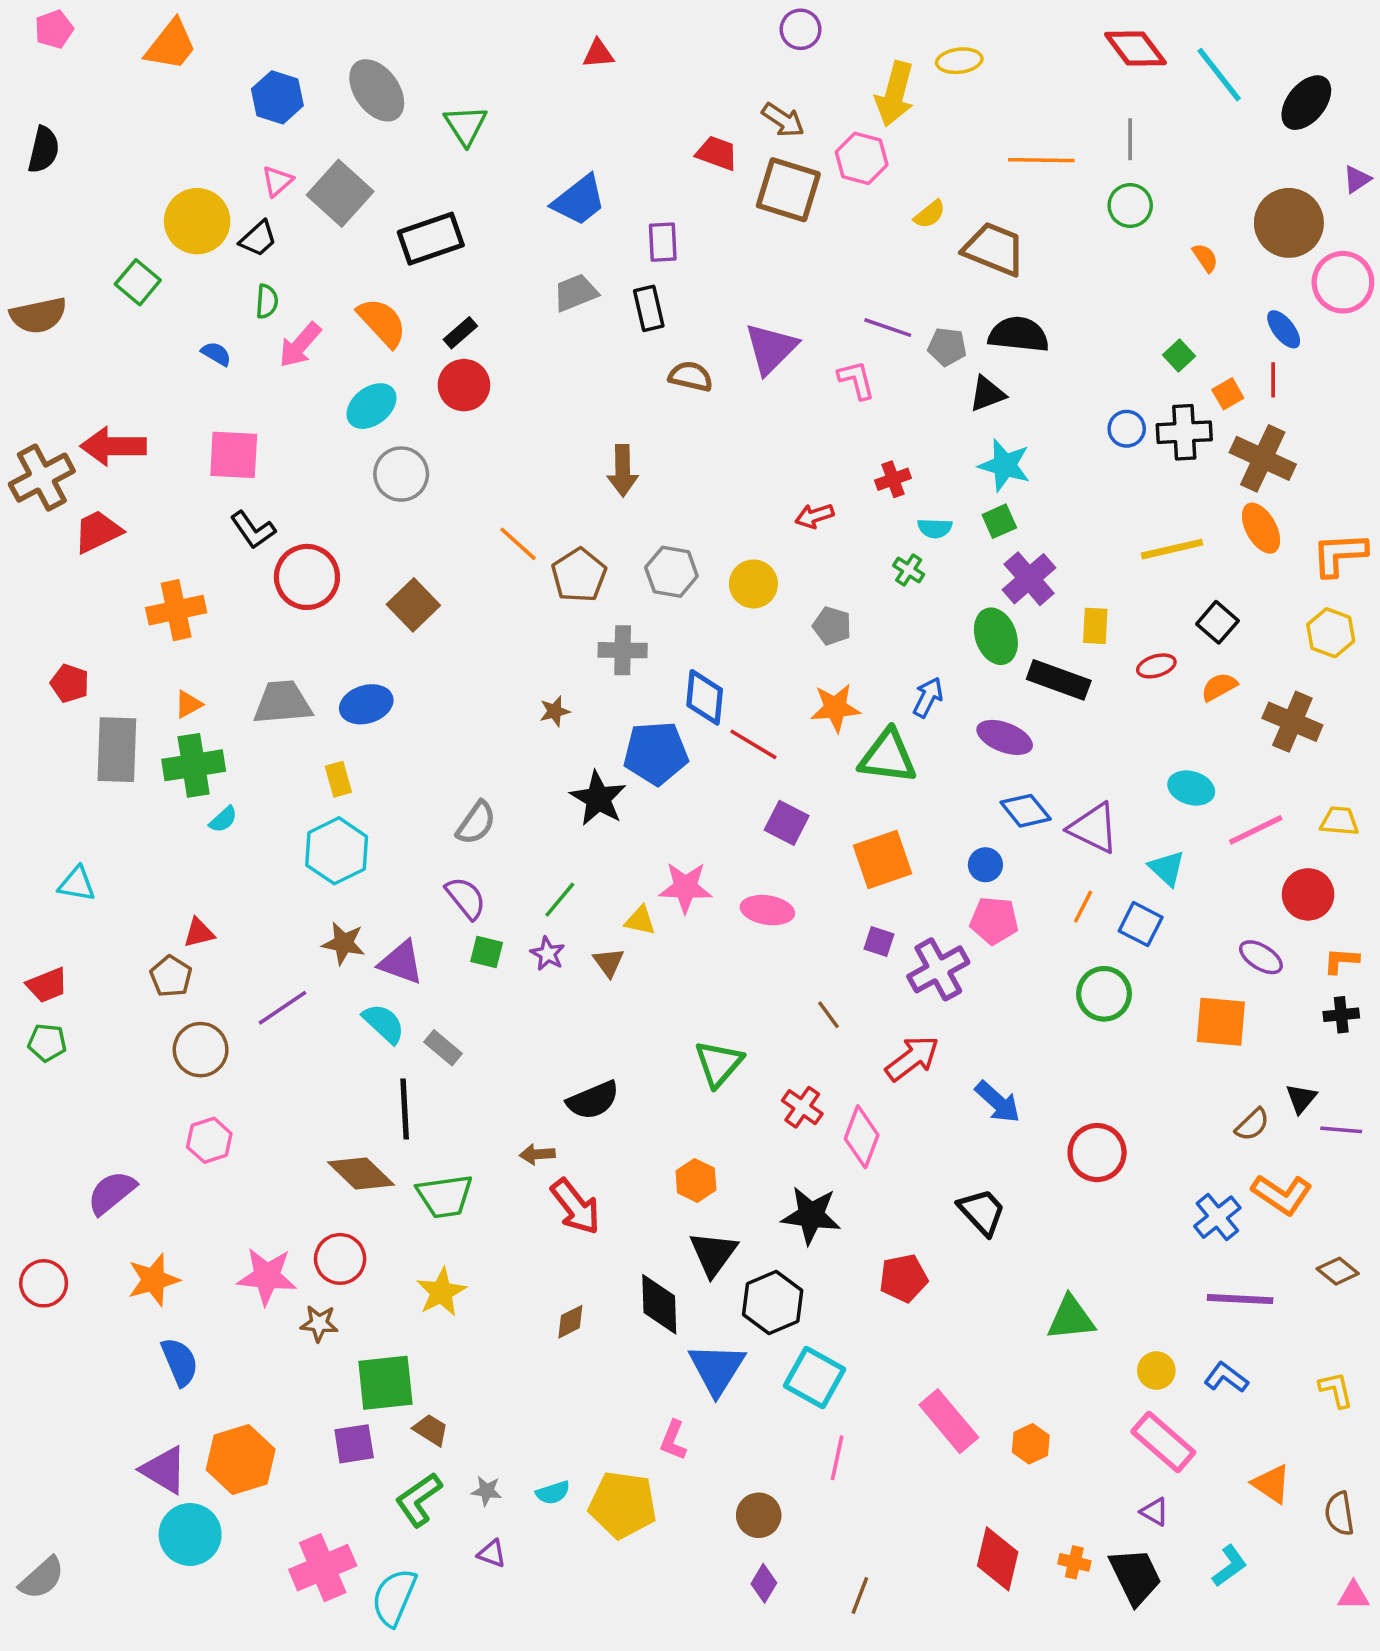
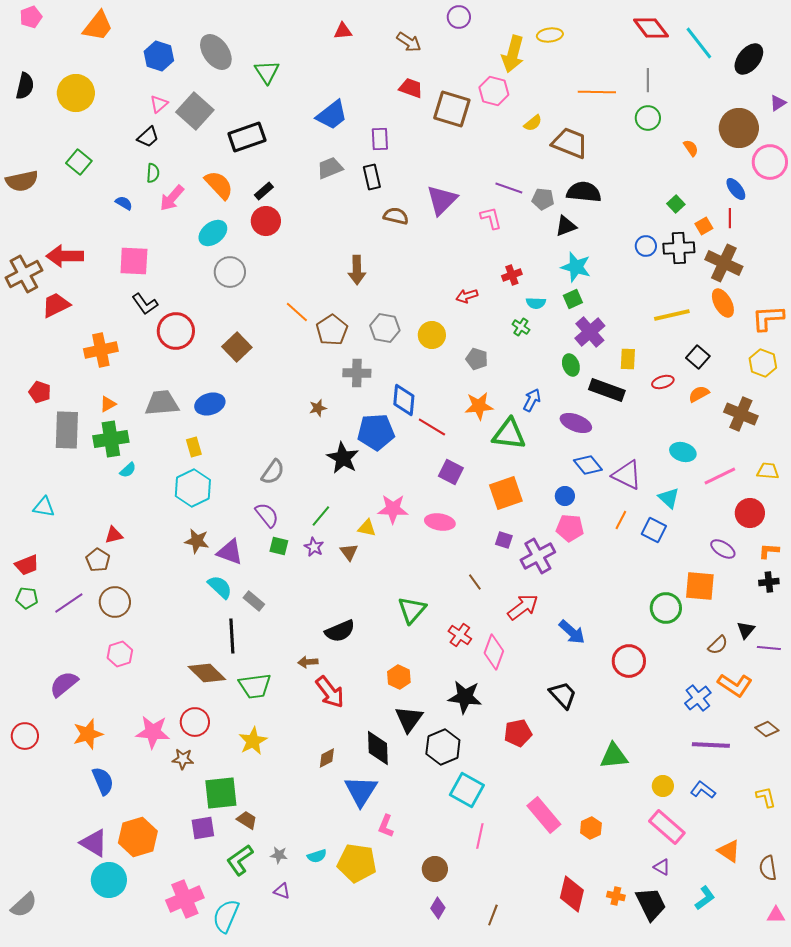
brown arrow: (783, 120) -> (409, 42), moved
yellow circle: (197, 221) -> (76, 93), moved
green ellipse: (996, 636) -> (571, 365), size x0.7
green circle: (1104, 994) -> (666, 608), moved
purple line: (283, 1008) -> (69, 603), moved
blue triangle: (717, 1369) -> (361, 791), moved

